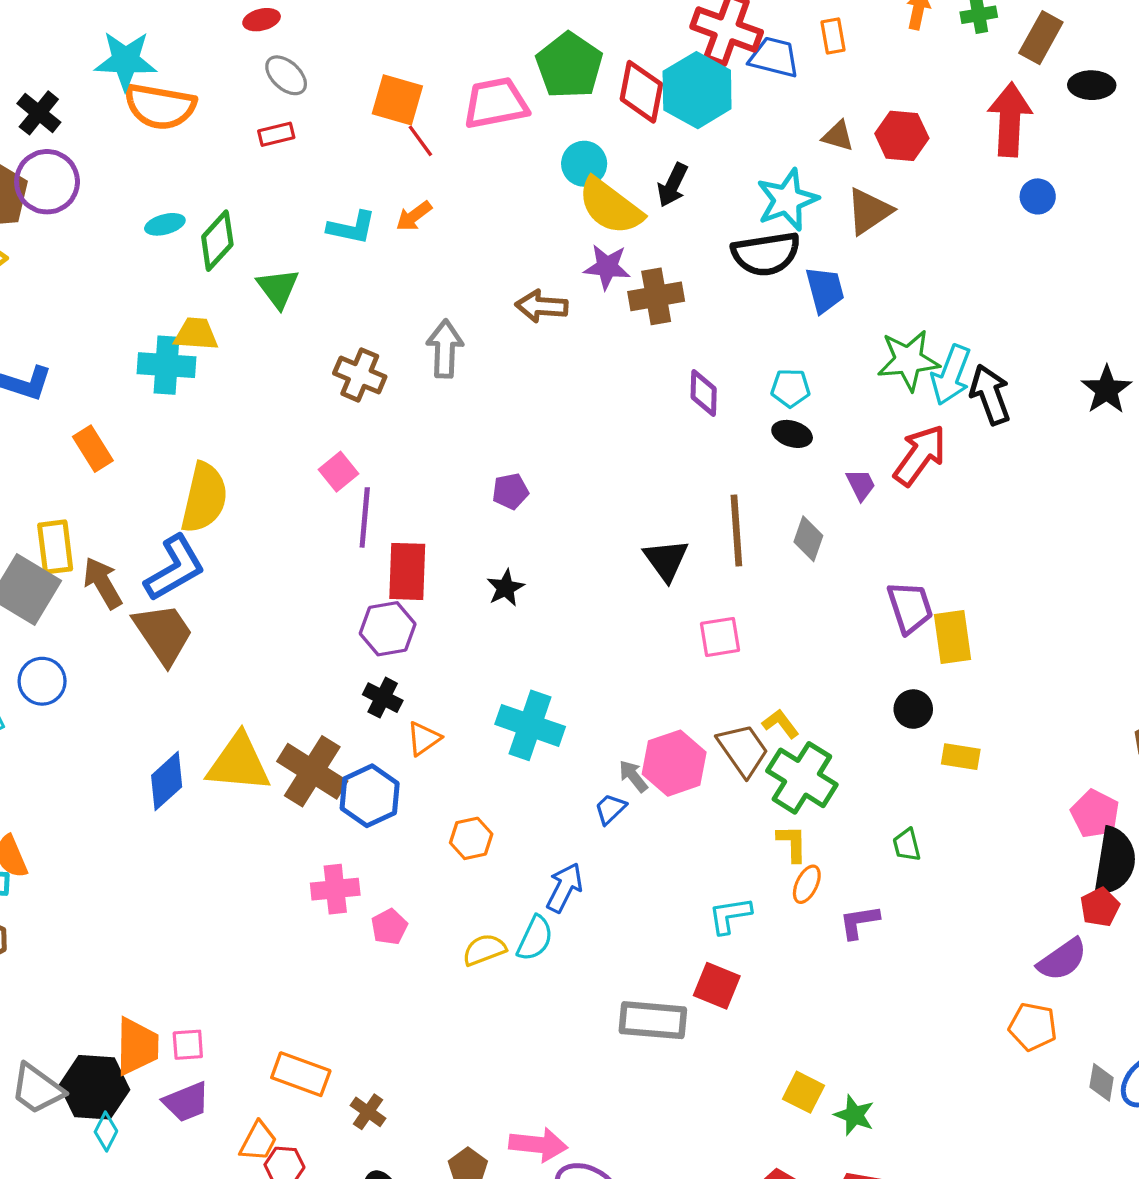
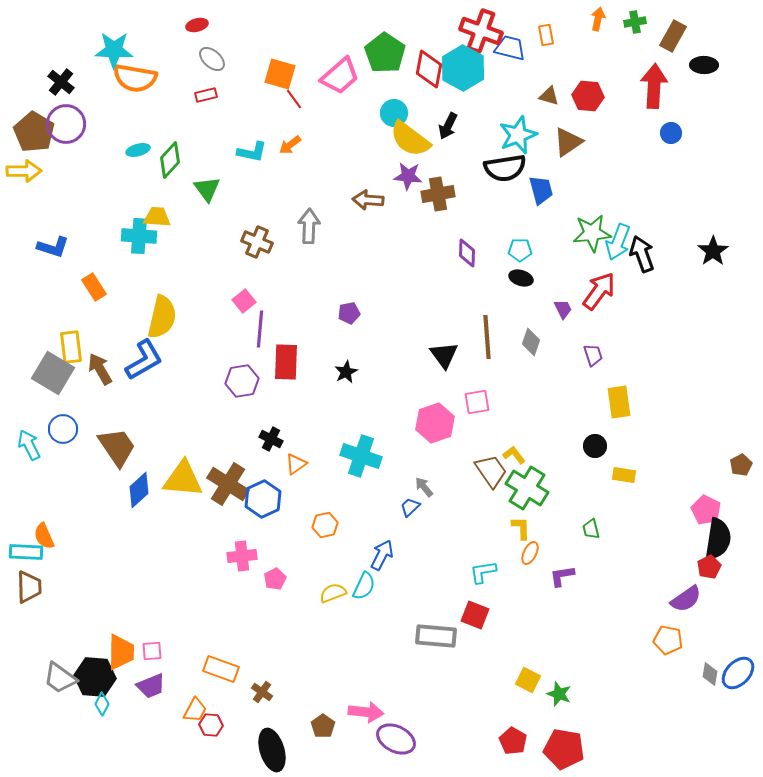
pink trapezoid: (496, 103) -> (340, 76), turned 150
purple trapezoid: (910, 607) -> (593, 355), moved, size x0.7
purple hexagon: (388, 629) -> (242, 381), moved
brown trapezoid: (163, 634) -> (117, 447), moved
pink hexagon: (674, 763) -> (435, 423), moved

